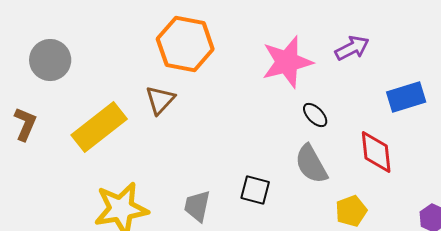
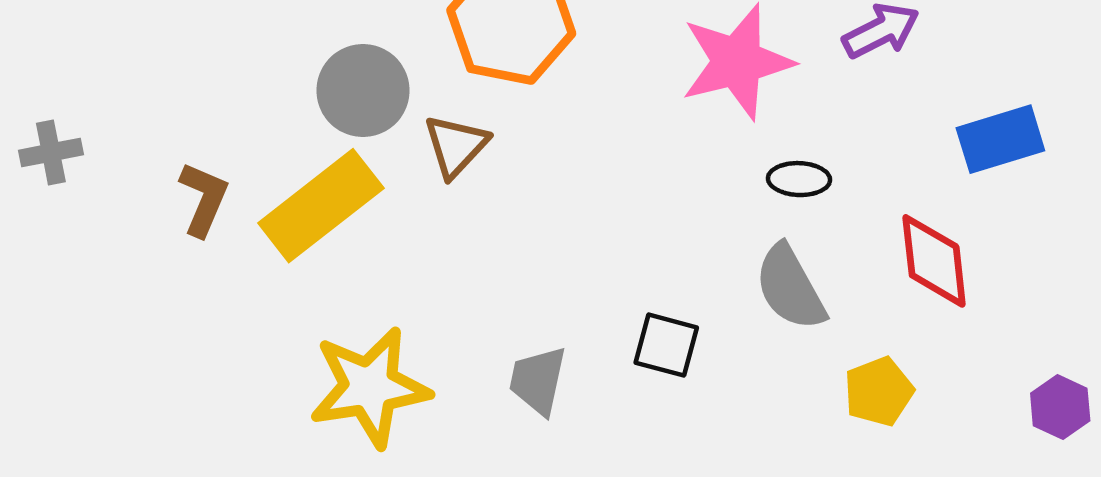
gray circle: (50, 60) -> (363, 91), moved
black ellipse: (315, 115) -> (799, 179), turned -44
brown L-shape: (25, 124) -> (204, 199), moved

